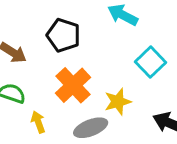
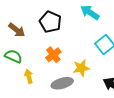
orange cross: (73, 85) -> (53, 55), size x0.7

